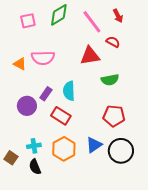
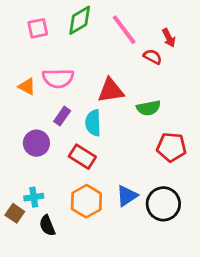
red arrow: (118, 16) -> (169, 38), moved
red triangle: (90, 56) -> (111, 90), moved
purple rectangle: (46, 94) -> (62, 116), moved
red pentagon: (114, 116) -> (171, 147), moved
cyan cross: (34, 146) -> (34, 197), moved

